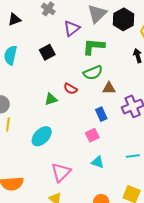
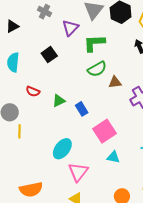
red semicircle: (70, 89) -> (33, 91), moved
blue rectangle: (101, 114) -> (82, 109), moved
pink square: (92, 135) -> (105, 131), size x1.6
cyan ellipse: (42, 136) -> (62, 149), moved

